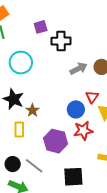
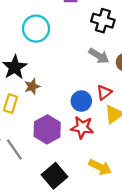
black cross: (61, 41) -> (103, 21), moved
gray arrow: (78, 69) -> (99, 56), turned 42
black square: (73, 177) -> (55, 176), turned 35

